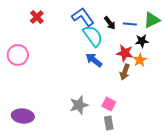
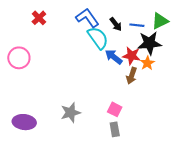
black star: (142, 41) -> (149, 43), size x1.6
blue arrow: (94, 60) -> (114, 57), moved
gray star: (79, 105) -> (71, 113), moved

